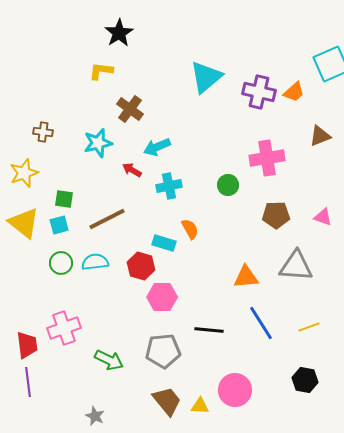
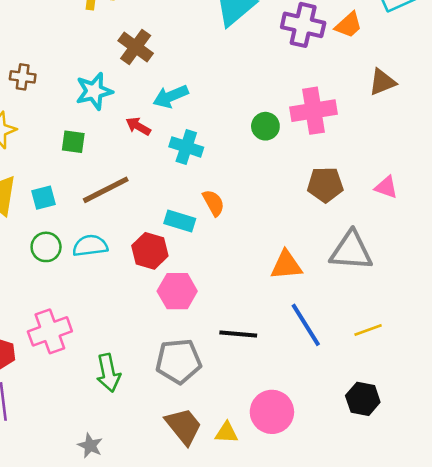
green circle: (228, 185) -> (265, 126), moved
cyan cross: (169, 186) -> (186, 147), turned 30
green square: (64, 199) -> (73, 142), moved
green arrow: (109, 360) -> (108, 373), turned 52

